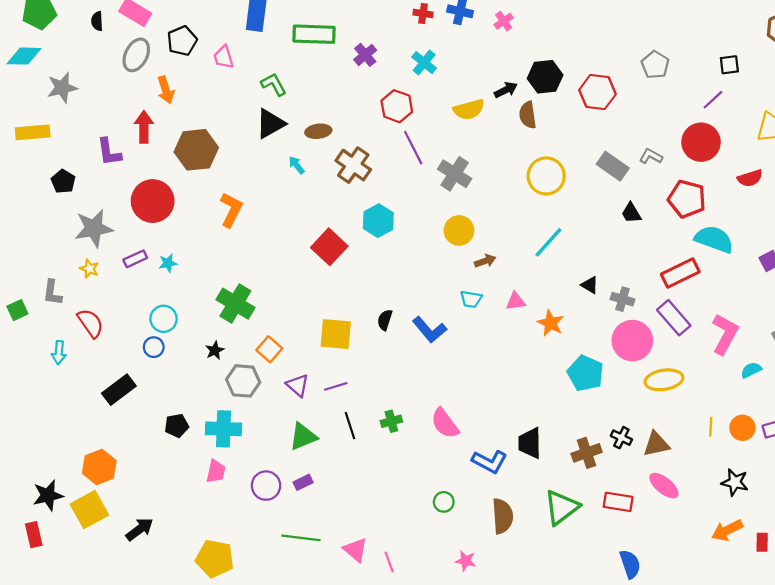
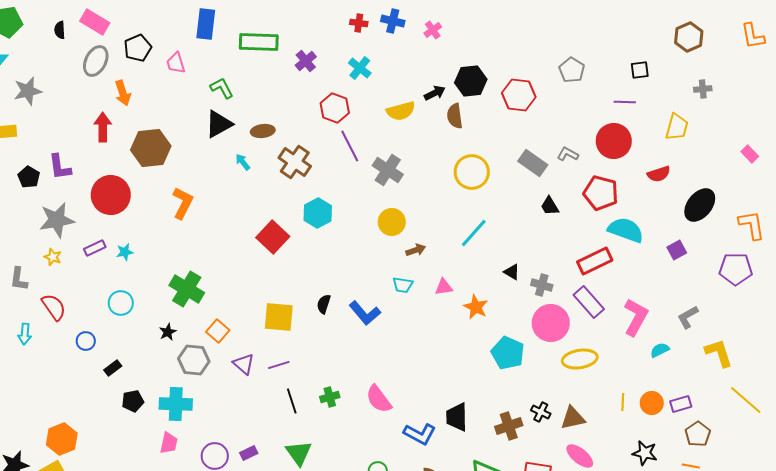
purple line: (713, 100) -> (625, 102), turned 45
purple L-shape: (109, 152) -> (60, 167), moved
blue circle: (154, 347) -> (86, 341), moved
black rectangle: (119, 390) -> (113, 368), moved, size x0.6
green triangle: (303, 437) -> (299, 453), moved, turned -44

